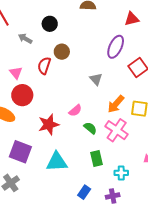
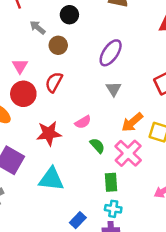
purple ellipse: (116, 47) -> (111, 53), moved
brown circle: (62, 52) -> (58, 45), moved
red semicircle: (44, 66) -> (54, 82), moved
green rectangle: (97, 159) -> (111, 182), moved
cyan cross: (121, 173) -> (113, 209), moved

